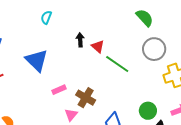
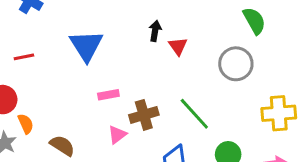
gray circle: (154, 49) -> (236, 64), moved
green line: (117, 64) -> (194, 114), moved
brown cross: (86, 98) -> (144, 115), turned 30

